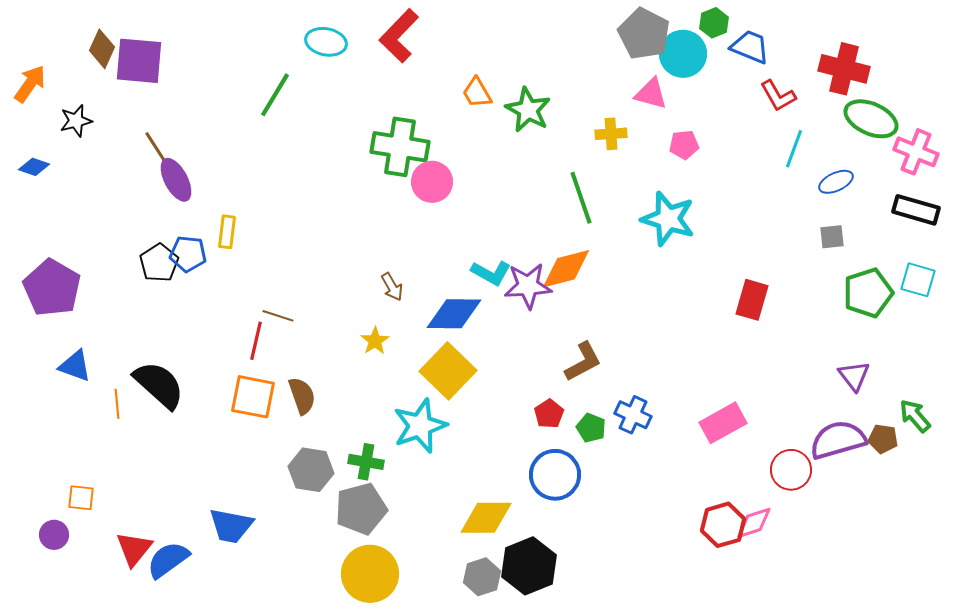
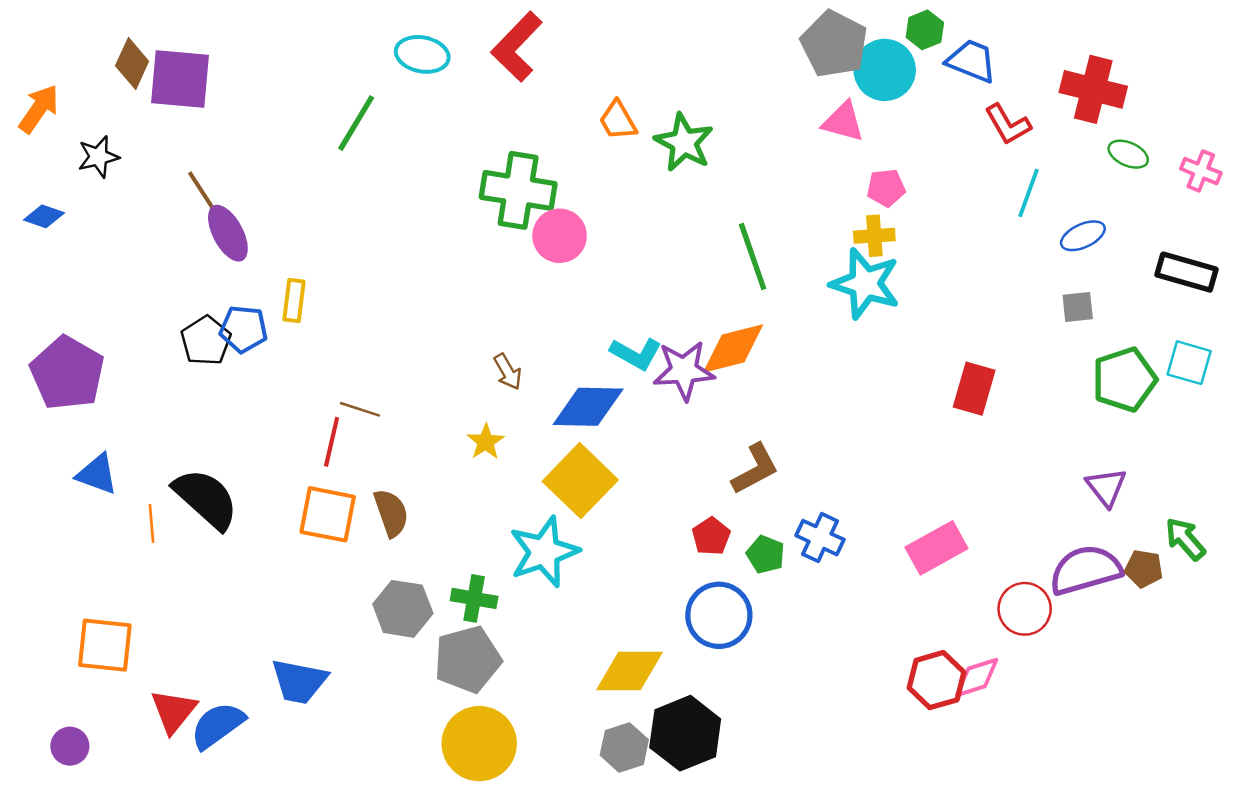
green ellipse: (871, 119) -> (1128, 154), size x0.6
yellow cross: (611, 134) -> (874, 236), moved
pink cross: (916, 152) -> (1201, 171), moved, size x0.7
orange square: (81, 498) -> (105, 645), size x1.6
purple circle: (54, 535) -> (70, 746), moved

